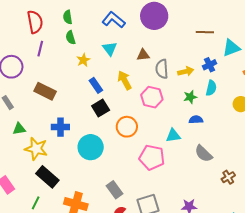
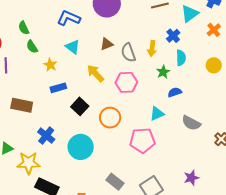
yellow arrow: (186, 71) -> (152, 48), turned 126
blue rectangle: (96, 85) -> (58, 88), moved, turned -56
blue cross: (60, 127) -> (46, 136), turned -36

